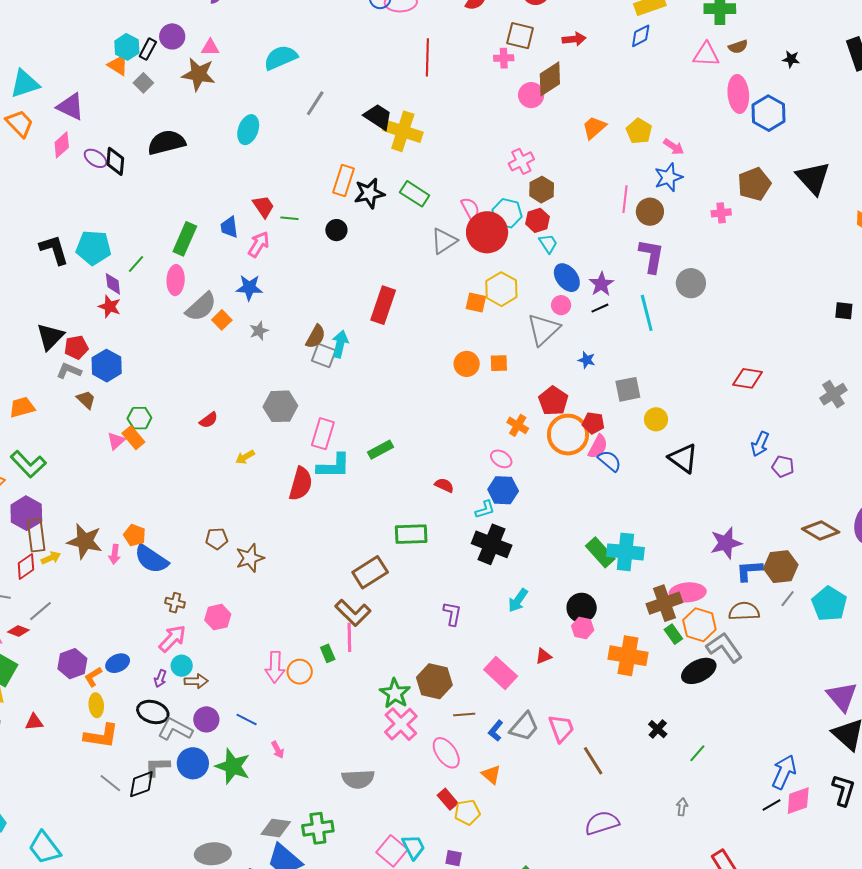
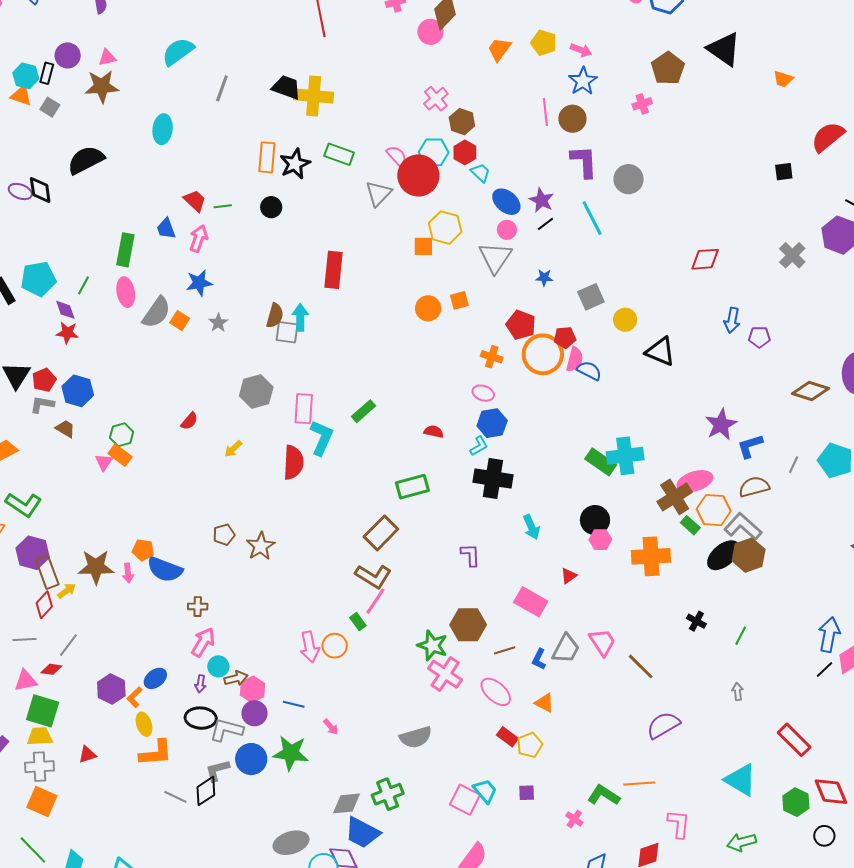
cyan L-shape: (334, 466) -> (321, 438), turned -54
brown hexagon: (781, 567) -> (749, 555), moved
cyan arrow: (518, 600) -> (531, 527), turned -45
pink hexagon: (218, 617) -> (252, 689), moved
pink line: (349, 637) -> (375, 601), turned 48

